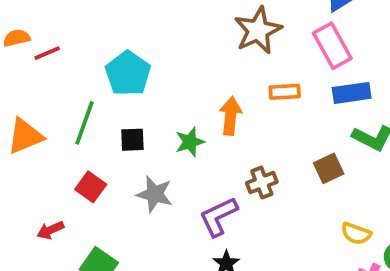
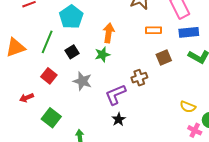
orange arrow: (231, 116) -> (109, 33), moved
black square: (132, 140) -> (72, 52), turned -32
brown square: (329, 168) -> (164, 58), moved

